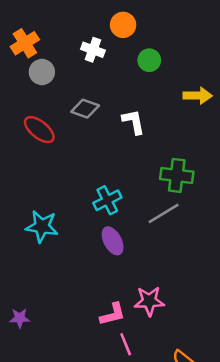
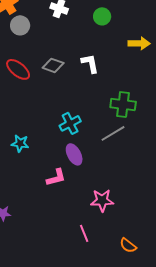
gray diamond: (85, 109) -> (53, 65), moved
cyan star: (42, 226) -> (20, 143), size x0.7
pink L-shape: (113, 314) -> (56, 177), moved

